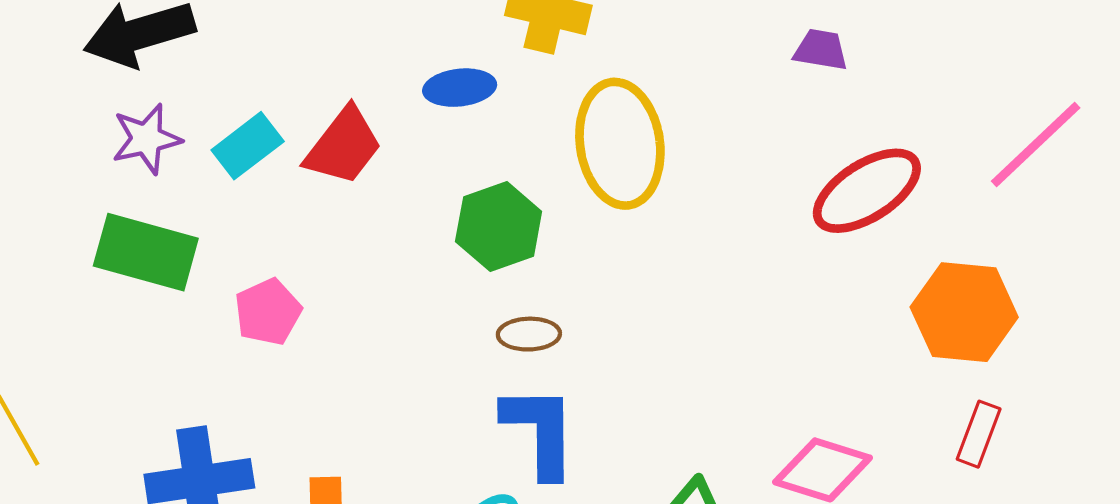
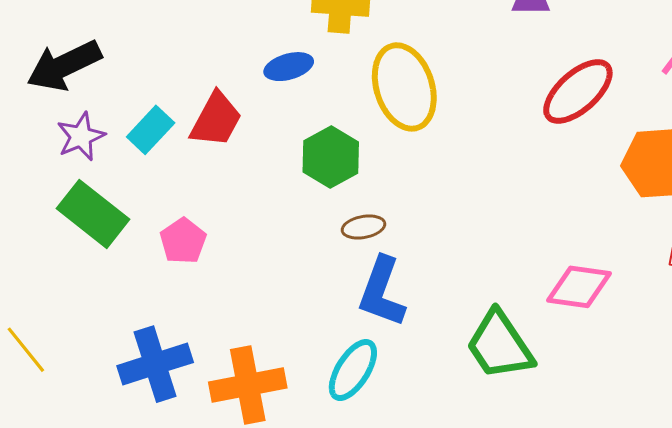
green rectangle: (146, 252) -> (93, 214), turned 32
blue L-shape: (540, 431) -> (382, 292), turned -150

